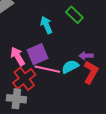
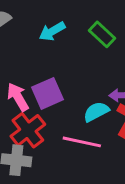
cyan arrow: (46, 25) -> (52, 31), moved, turned -96
pink line: (47, 69) -> (82, 142), moved

